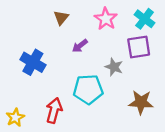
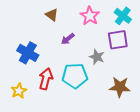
brown triangle: (61, 18) -> (52, 15), turned -32
red arrow: (54, 110) -> (46, 79), moved
yellow star: (15, 118) -> (19, 91), moved

